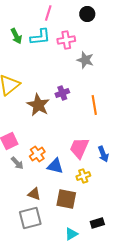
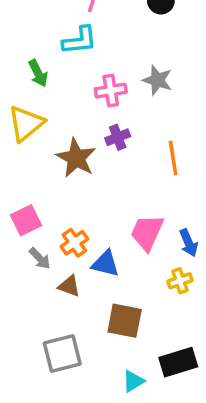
green arrow: (16, 36) -> (38, 73), moved
pink cross: (66, 40) -> (111, 91), moved
yellow cross: (83, 176) -> (180, 281), moved
brown triangle: (34, 194) -> (69, 286), moved
black rectangle: (97, 223) -> (178, 362), size x1.5

